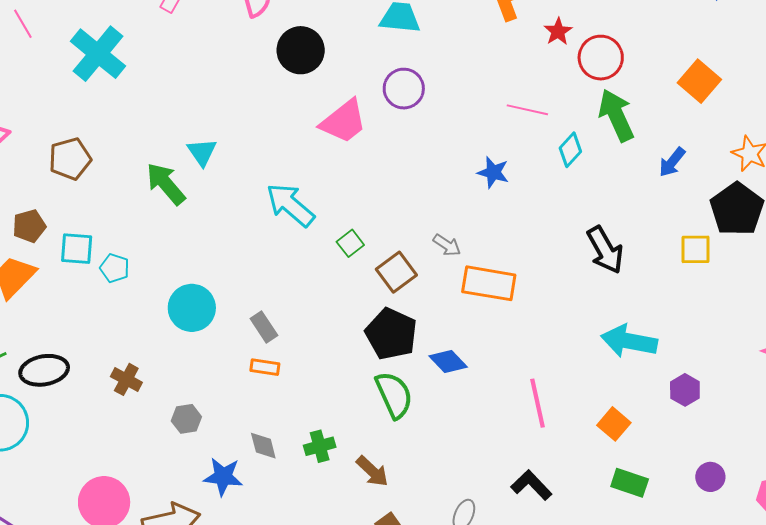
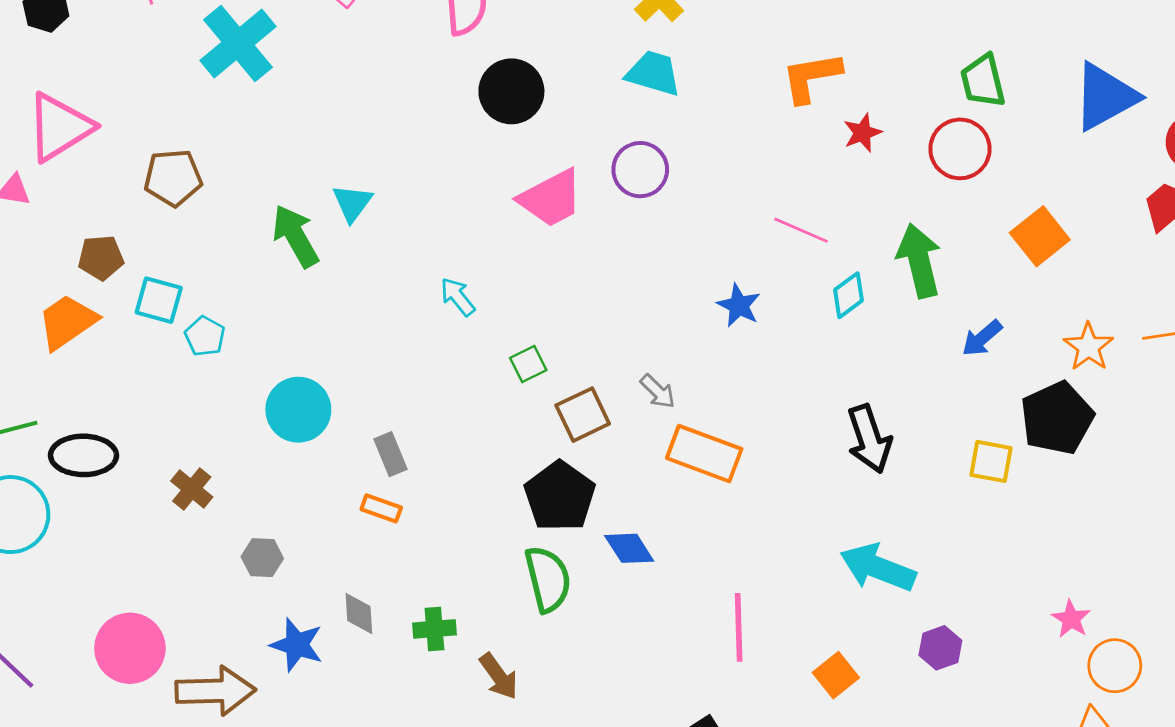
red circle: (601, 58) -> (960, 149), moved
cyan arrow: (290, 205) -> (458, 297), size x0.6

